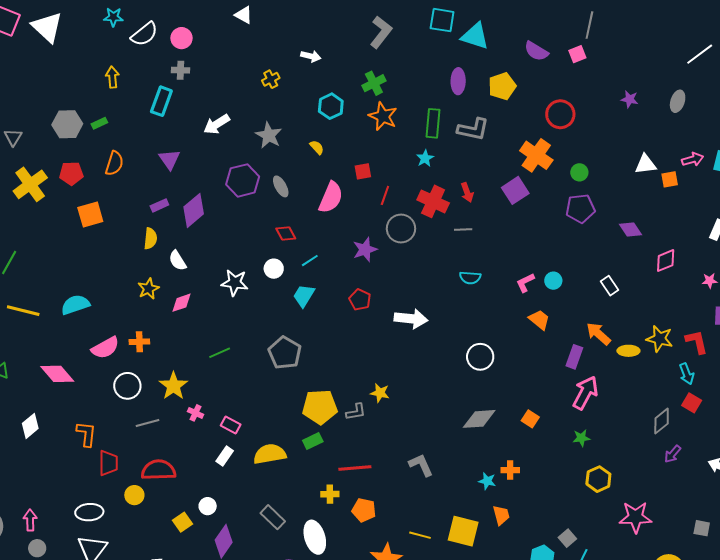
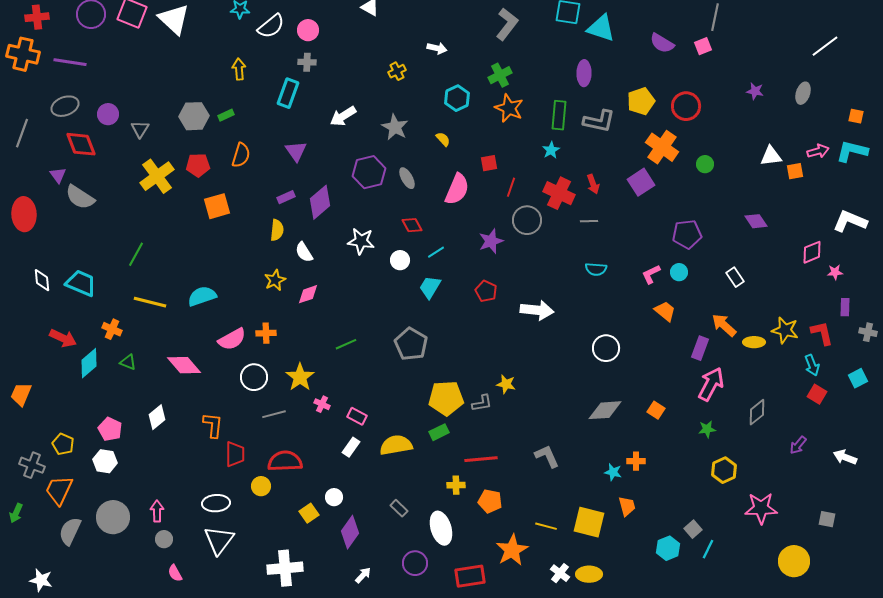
yellow pentagon: (502, 86) -> (641, 101), moved
purple pentagon: (580, 208) -> (687, 234), moved
pink diamond: (666, 261) -> (812, 252), moved
white star: (235, 283) -> (361, 241), moved
gray diamond: (662, 421) -> (757, 412), moved
gray rectangle: (273, 517) -> (399, 508), size x0.7

